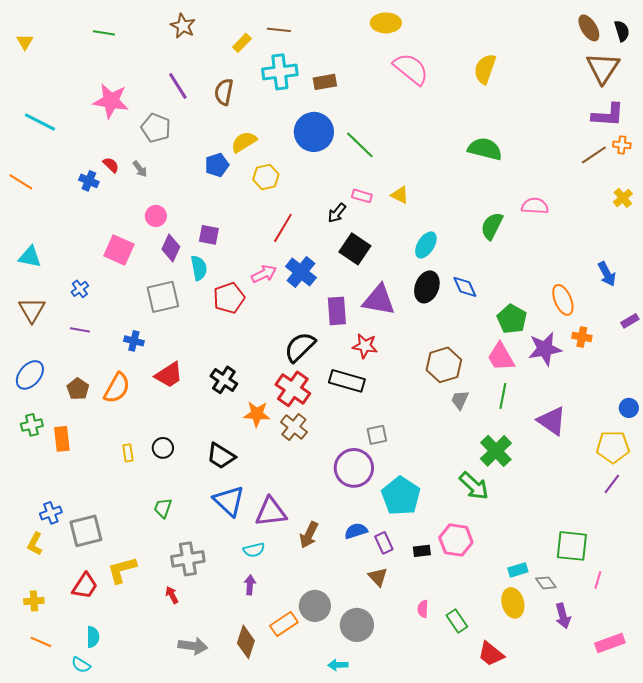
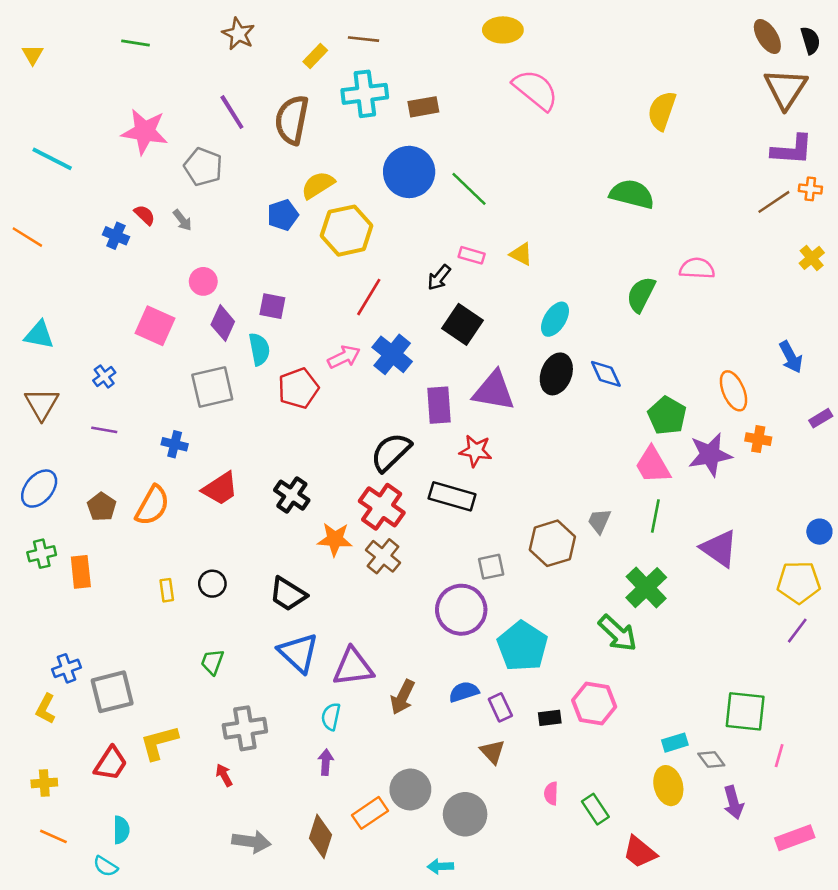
yellow semicircle: (485, 69) -> (662, 111), moved
brown semicircle: (224, 92) -> (292, 120), size x1.4
yellow hexagon: (266, 177) -> (347, 231), size x1.5
brown hexagon: (444, 365) -> (552, 543), moved
cyan semicircle: (254, 550) -> (331, 717), turned 115

